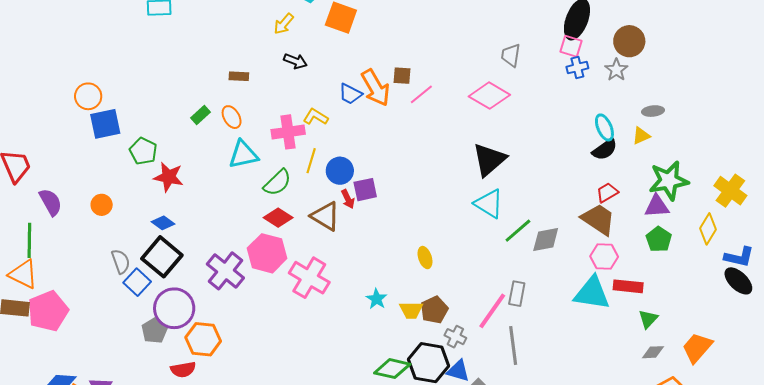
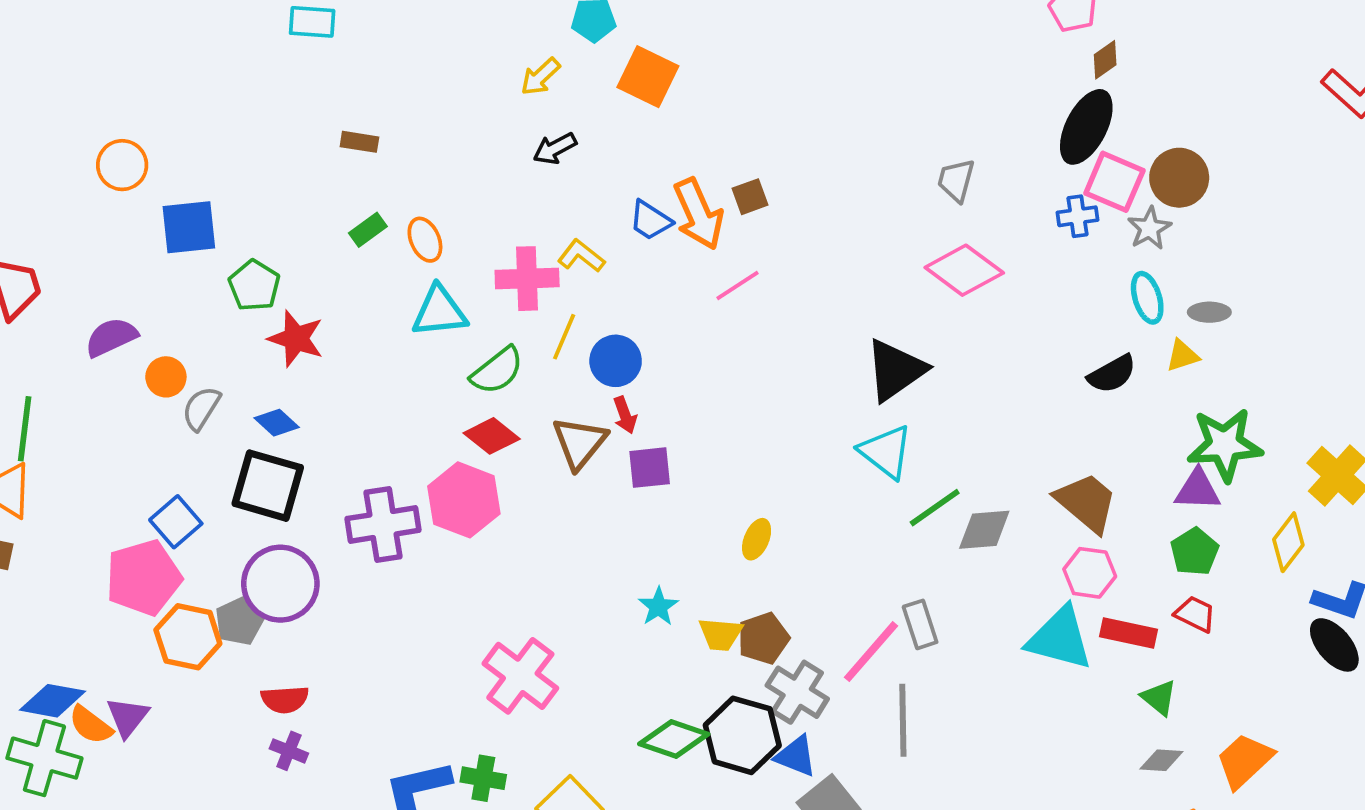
pink square: (571, 46) -> (1114, 182), moved, size x1.4
black arrow: (295, 61) -> (555, 148), turned 125
brown rectangle: (239, 76) -> (359, 142), moved
brown square: (402, 76) -> (750, 197), turned -30
pink line: (421, 94) -> (737, 285), moved
orange circle: (88, 96) -> (122, 165), moved
pink diamond: (489, 96) -> (964, 270), moved
cyan ellipse: (604, 127) -> (1147, 298), moved
purple square: (365, 190) -> (650, 468), moved
red trapezoid: (607, 193) -> (1195, 614), moved, turned 50
purple semicircle: (51, 202) -> (111, 337), moved, turned -92
brown triangle: (325, 216) -> (580, 443), turned 32
black square: (162, 257) -> (268, 486), turned -30
yellow ellipse: (425, 258) -> (757, 539), turned 35
gray semicircle: (121, 261) -> (201, 408), moved, turned -135
purple cross: (225, 271) -> (383, 524), turned 36
pink cross: (309, 278) -> (520, 676), moved
blue square: (137, 282) -> (176, 522), moved
gray rectangle: (517, 294) -> (920, 624), turned -35
pink pentagon: (48, 311) -> (143, 578), moved
green triangle: (648, 319) -> (1159, 698), turned -40
gray cross: (455, 337) -> (797, 692), size x1.5
orange hexagon: (203, 339) -> (188, 637), moved

